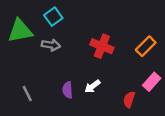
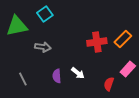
gray arrow: (51, 45) -> (43, 47), moved
red cross: (102, 46) -> (97, 42), moved, turned -30
white arrow: (92, 86) -> (78, 73), turned -104

